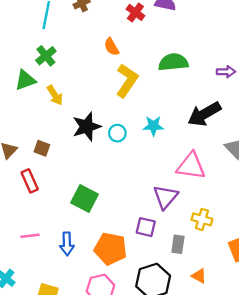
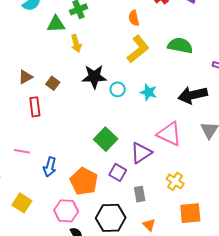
green square: (85, 198) -> (106, 139), moved
yellow cross: (202, 219) -> (175, 181), moved
gray rectangle: (178, 244) -> (140, 194), turned -35

